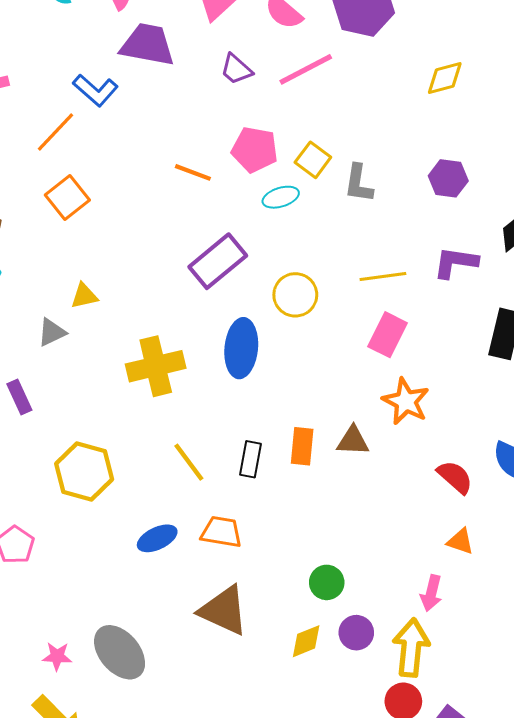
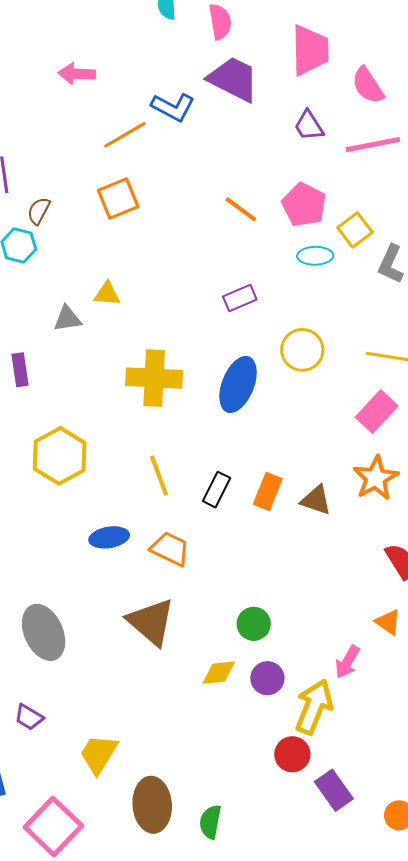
blue L-shape: (95, 90) -> (173, 107), turned -30
purple rectangle: (218, 261) -> (240, 298), size x0.6

